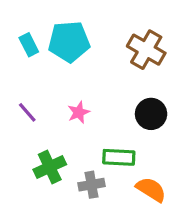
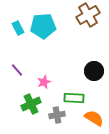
brown cross: (146, 50) -> (88, 15), moved, turned 30
pink star: (79, 112) -> (44, 82), moved

